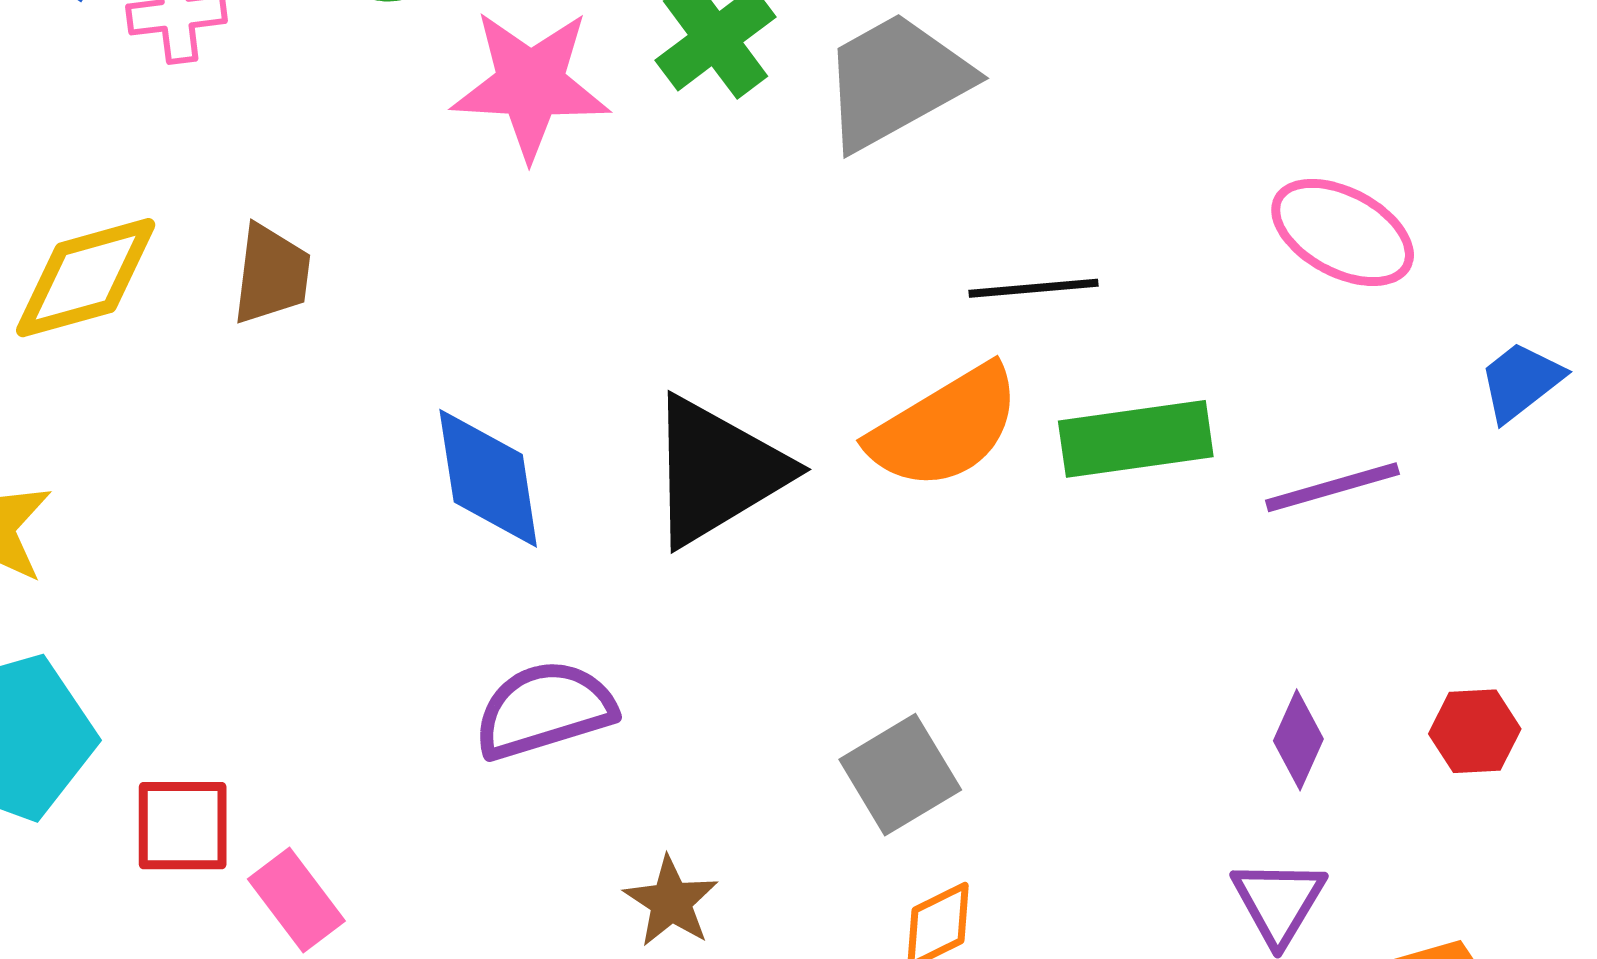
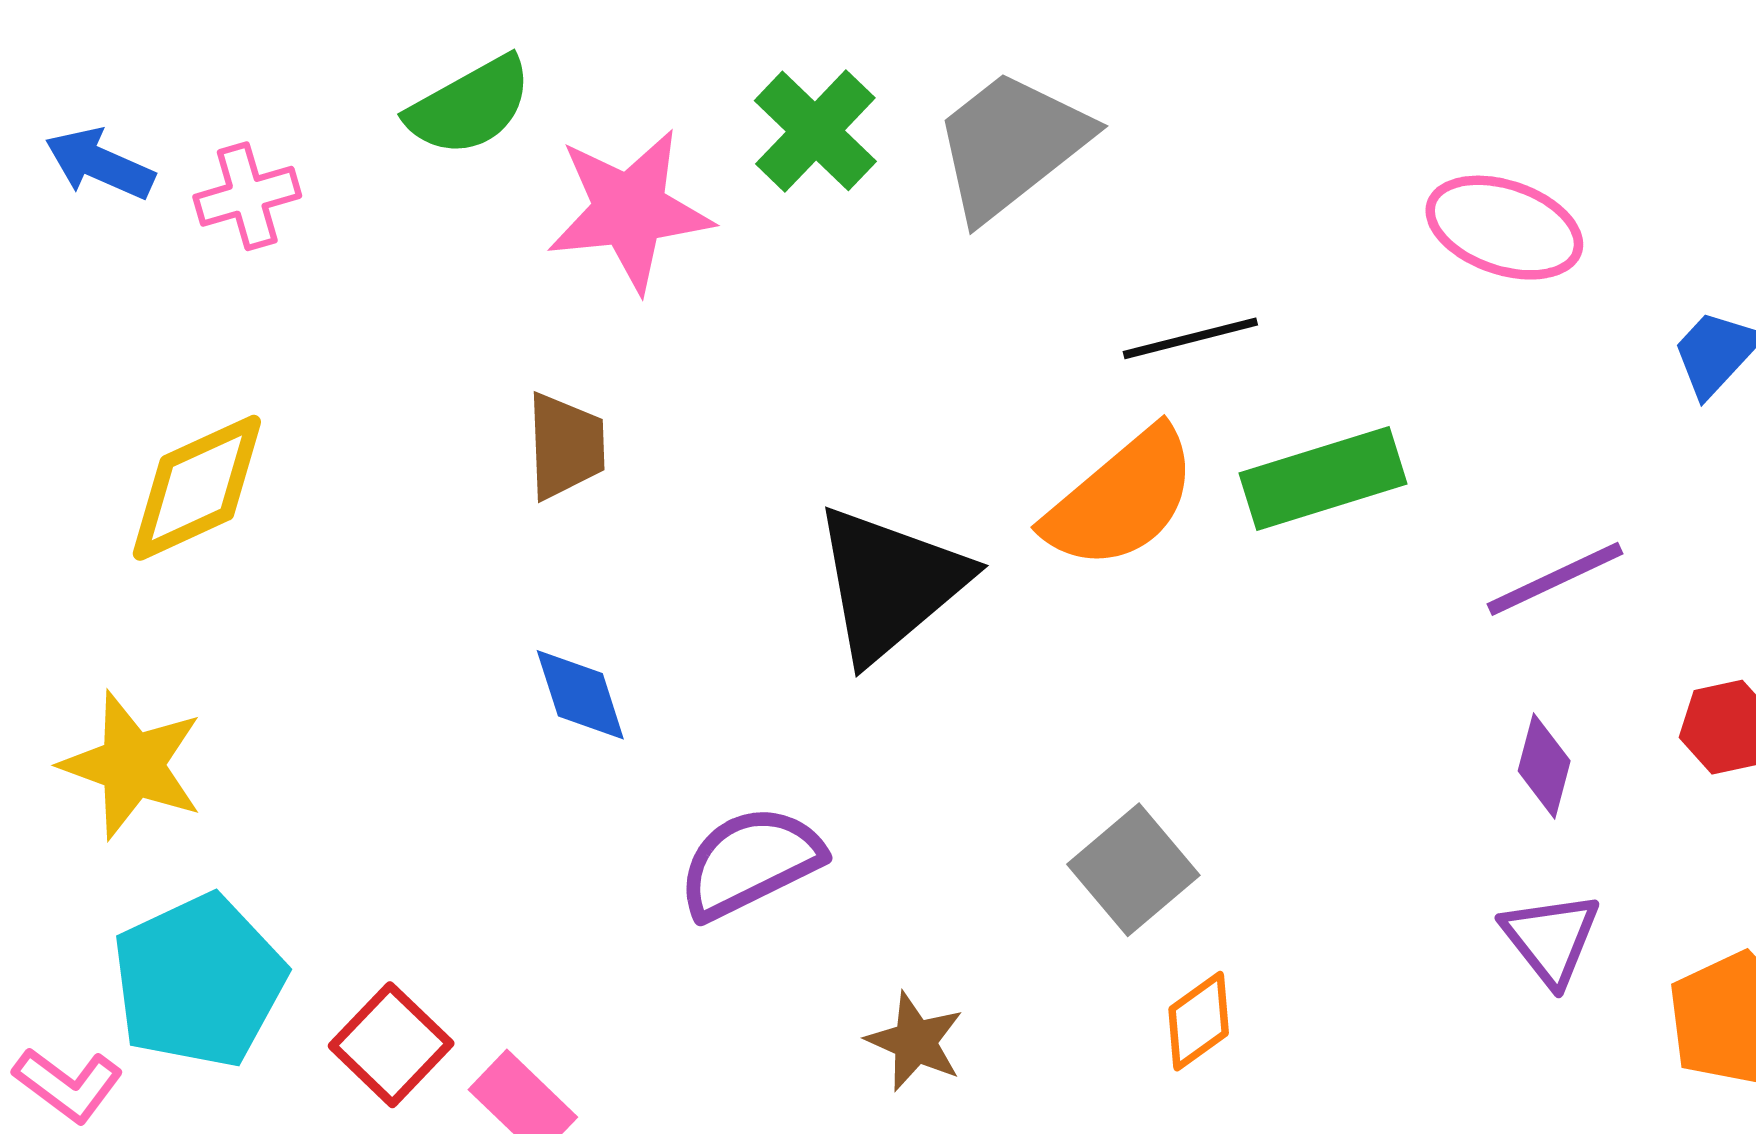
brown trapezoid: (271, 274) -> (565, 446), moved
blue diamond: (488, 478) -> (580, 695), moved, size x0.7
purple line: (1332, 487) -> (1555, 579), moved
red square: (183, 826) -> (391, 1045), turned -37

